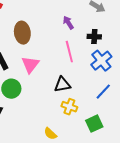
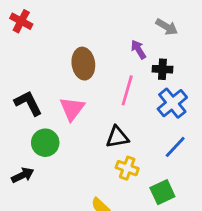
purple arrow: (68, 23) -> (138, 49), moved
brown ellipse: (22, 33) -> (83, 64), moved
pink line: (69, 52) -> (127, 90), turned 30

